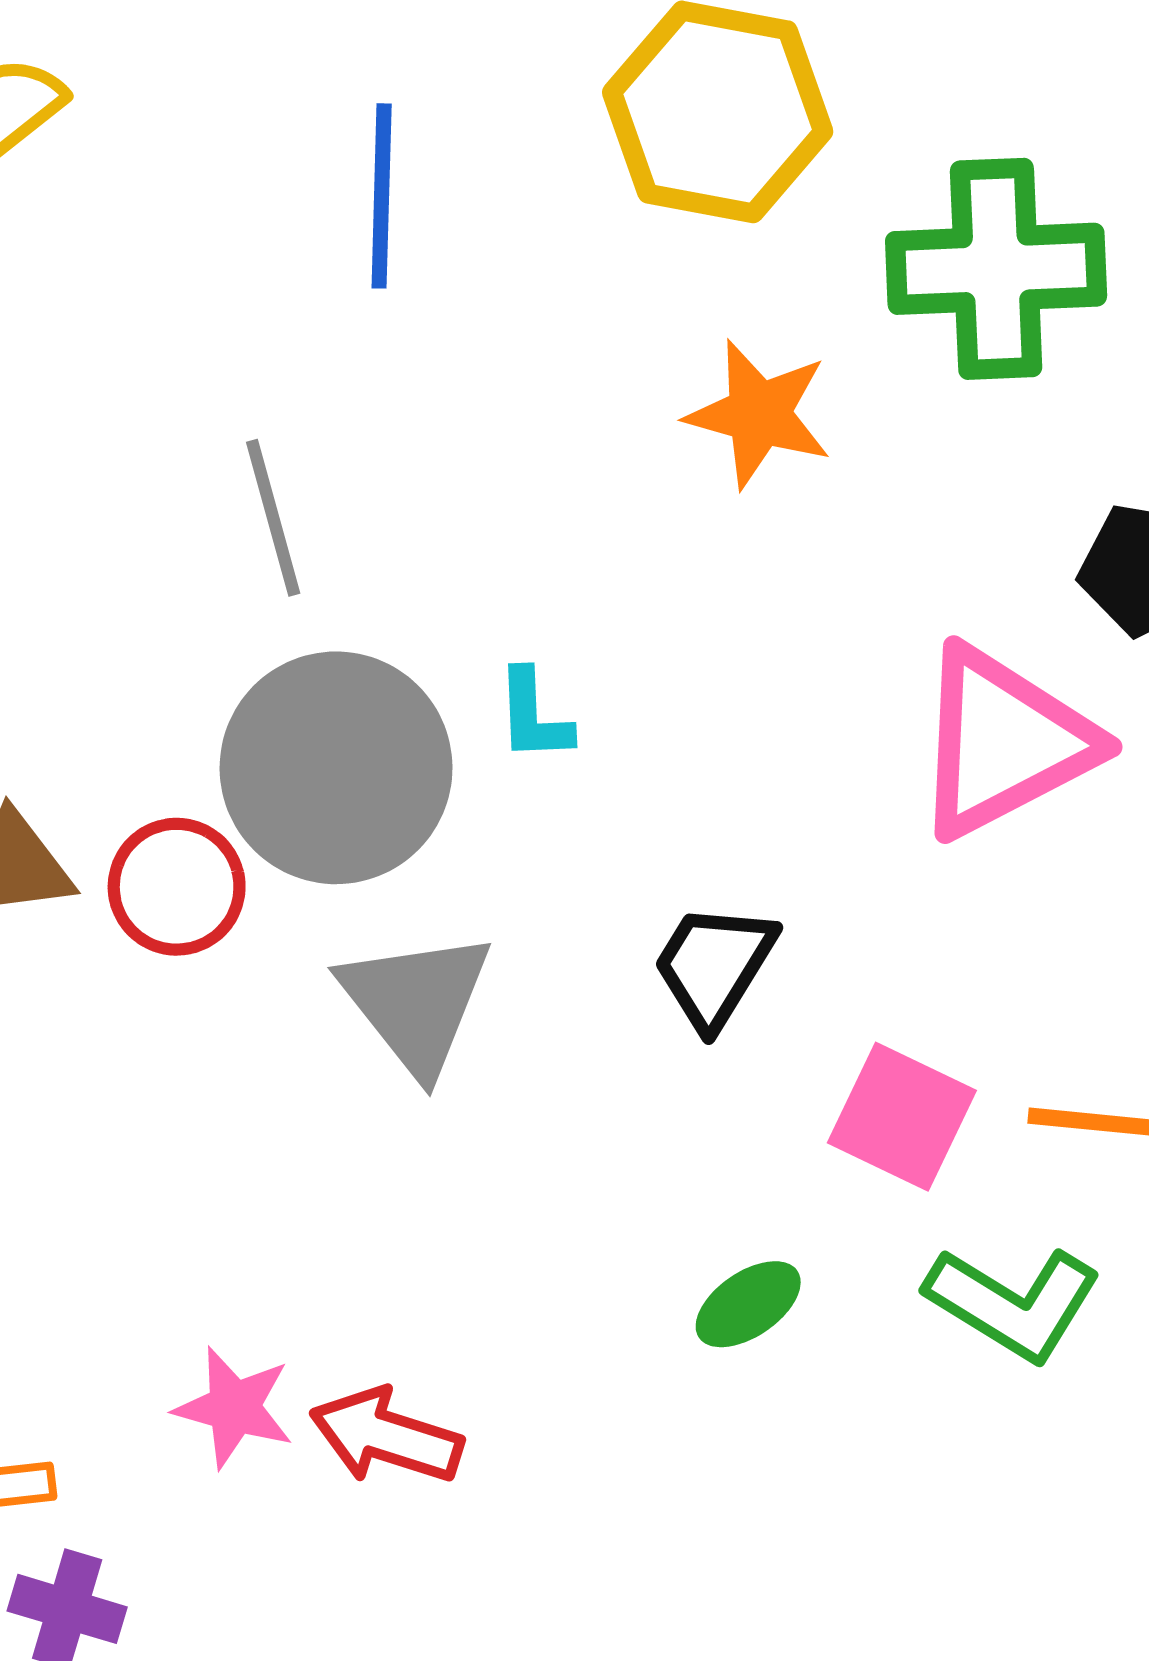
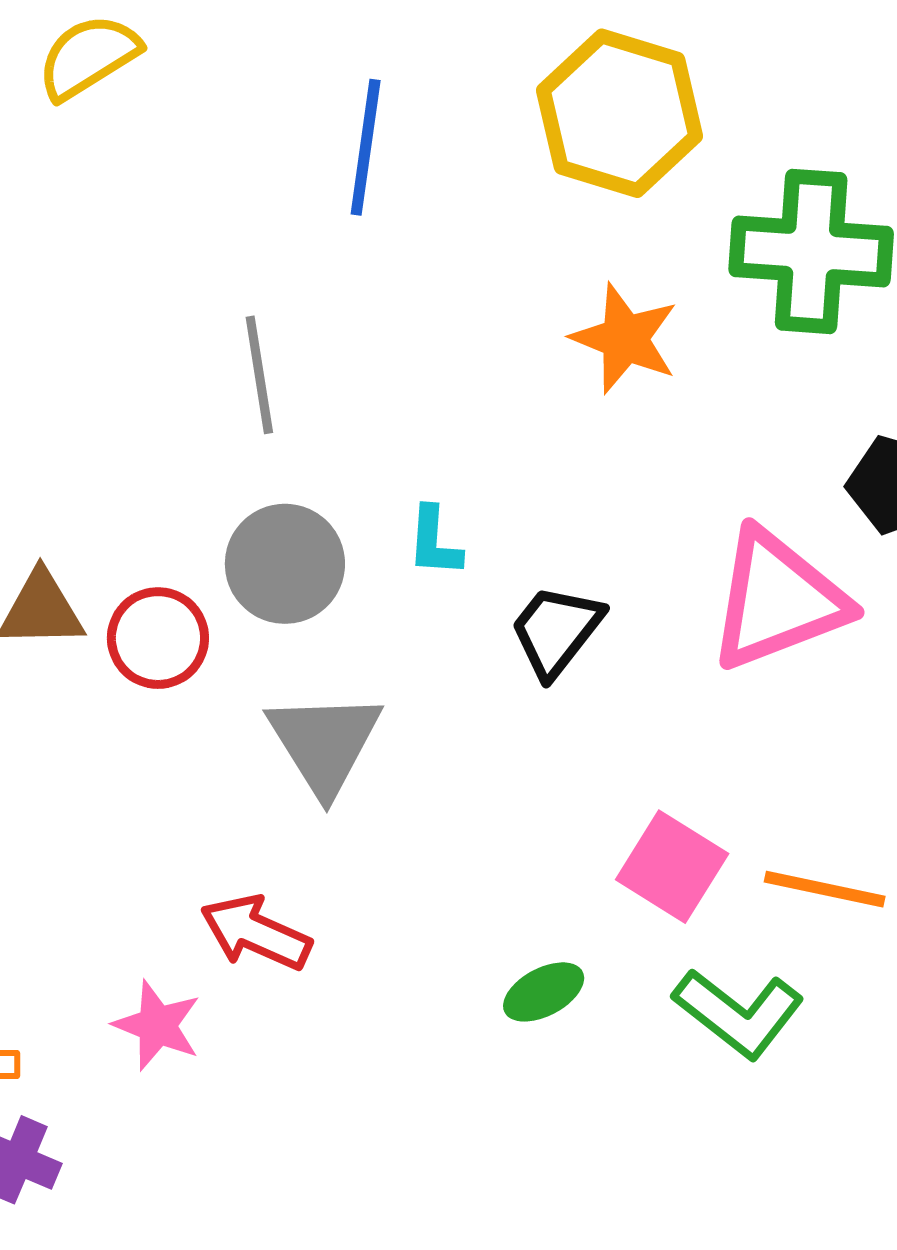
gray circle: (336, 768) -> (285, 564), size x0.7
black trapezoid: (714, 966) -> (556, 631), moved
red arrow: (386, 1436) -> (256, 933), moved

